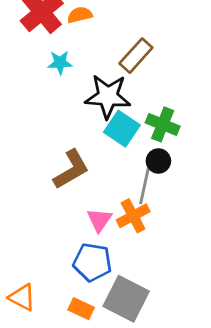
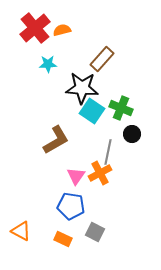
black circle: (158, 161) -> (132, 134), moved
gray square: (126, 299) -> (95, 232), size x0.6

